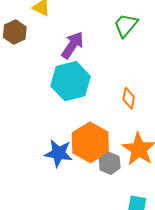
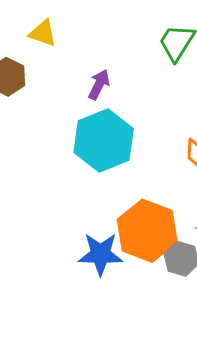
purple arrow: (72, 45) -> (99, 84), size x0.7

